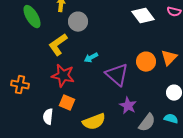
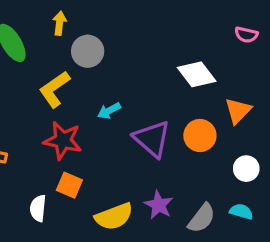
white diamond: (143, 16) -> (197, 74), moved
orange circle: (146, 62) -> (200, 136), moved
purple star: (128, 106) -> (159, 205), moved

